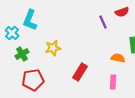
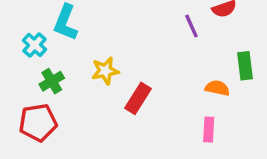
red rectangle: (80, 72) -> (138, 98), moved
red pentagon: (33, 80) -> (38, 123), moved

